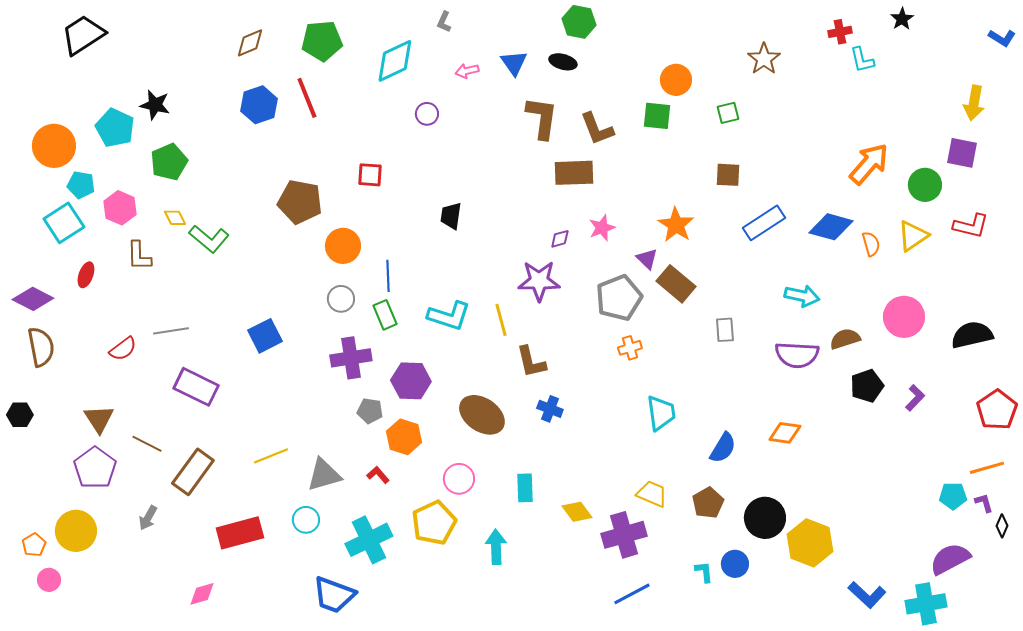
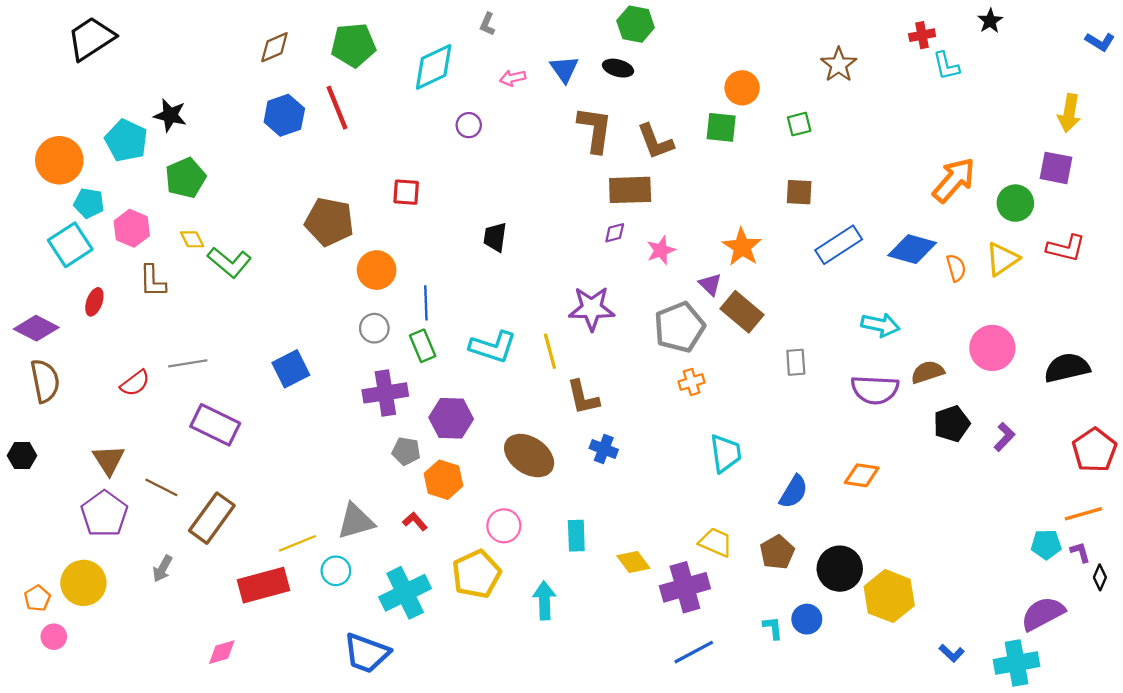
purple diamond: (560, 239) -> (615, 233), moved
yellow line: (271, 456) -> (297, 543), moved
blue L-shape: (867, 595) -> (952, 653), size x0.6

